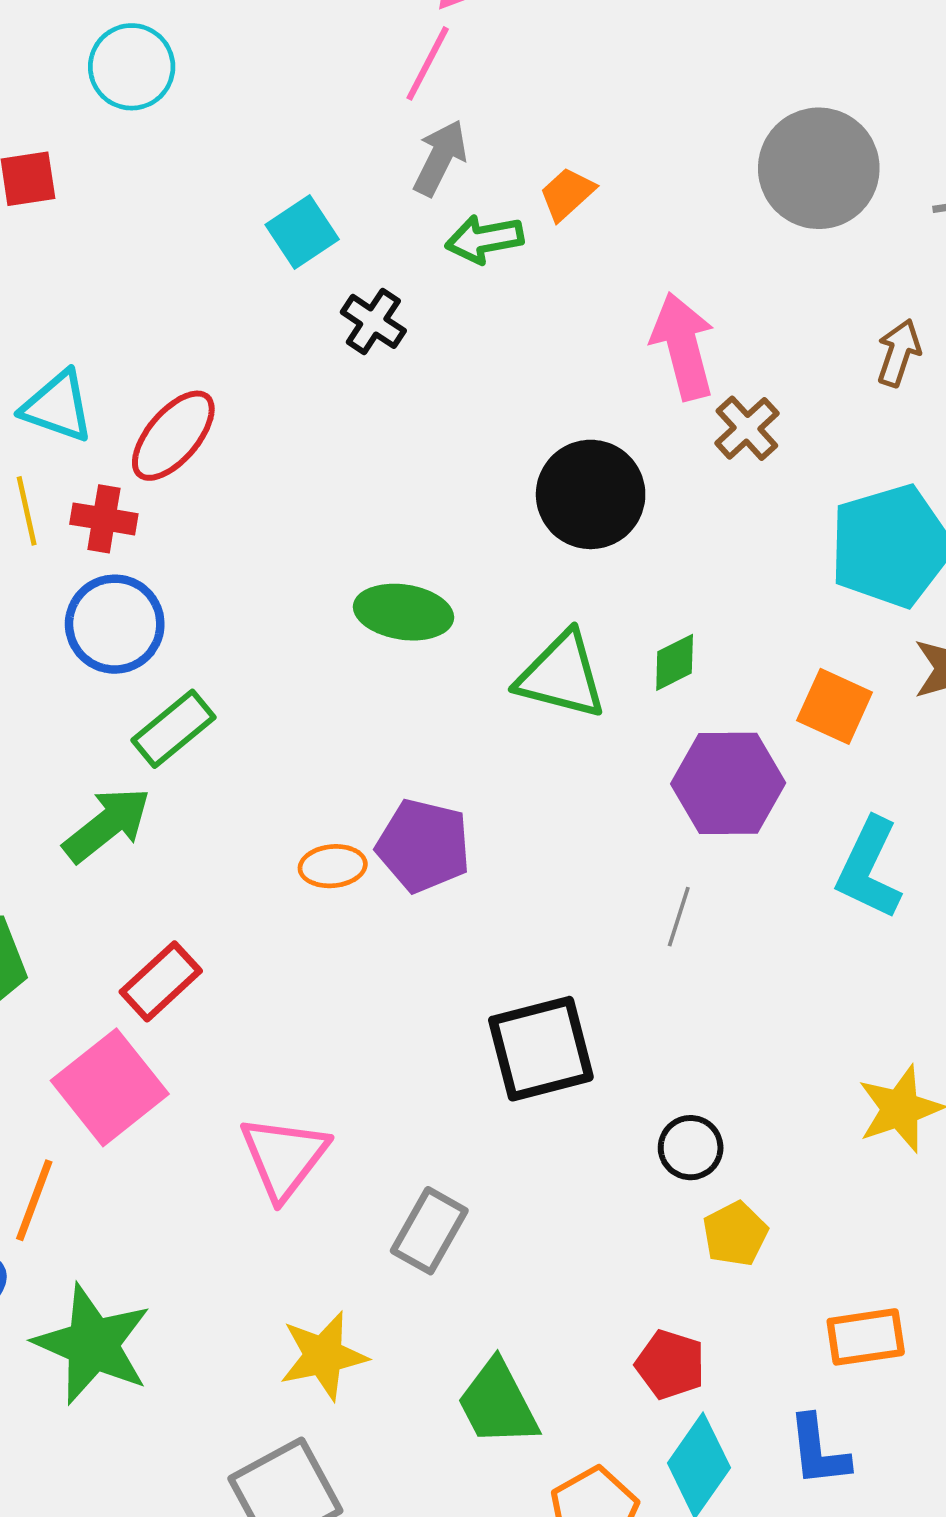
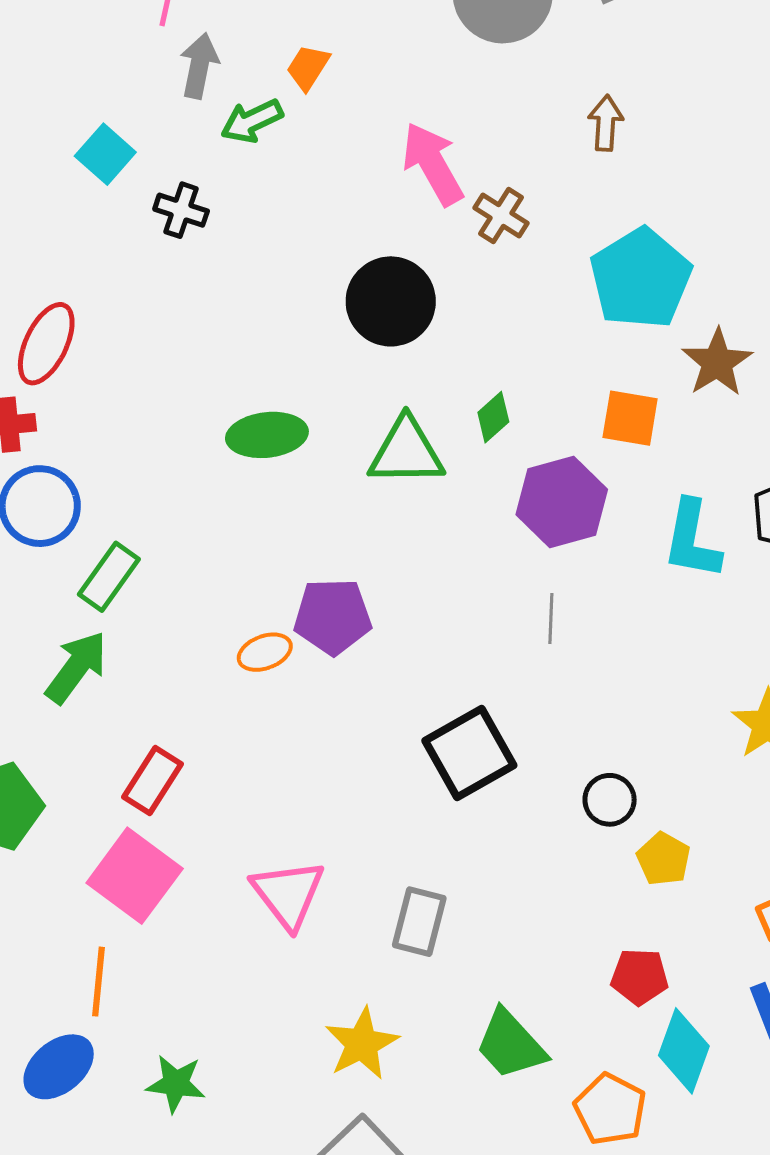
green star: (93, 1344) -> (176, 1084), size x0.6

